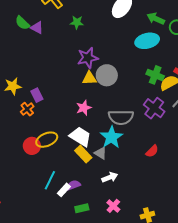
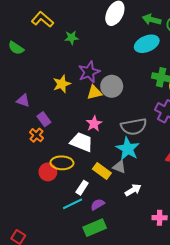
purple triangle: (37, 28) -> (23, 101), moved
yellow star: (13, 86) -> (62, 84), moved
white trapezoid: (80, 137) -> (82, 142), moved
yellow ellipse: (47, 140) -> (62, 163), turned 35
cyan line: (50, 180) -> (73, 204), turned 48
white rectangle: (64, 190) -> (82, 188), moved
pink cross: (113, 206) -> (160, 218), moved, turned -32
green rectangle: (82, 208) -> (95, 228), moved, size x1.5

